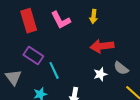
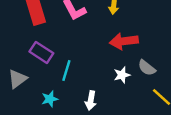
cyan line: (54, 70) -> (66, 70), turned 42
gray triangle: (13, 77) -> (17, 79), turned 30

